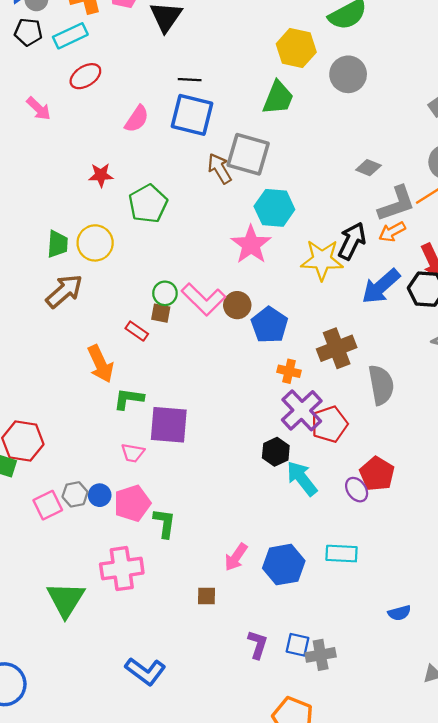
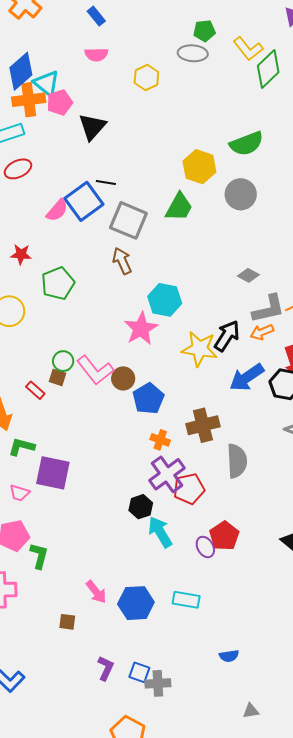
blue square: (192, 115) -> (84, 201), moved, turned 33
gray square: (248, 154) -> (128, 220), moved
pink arrow: (236, 557) -> (96, 592), turned -80

